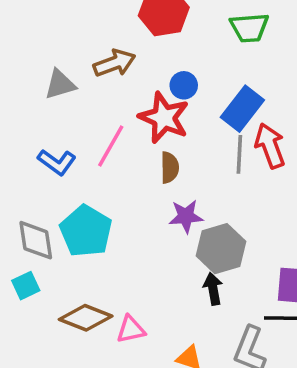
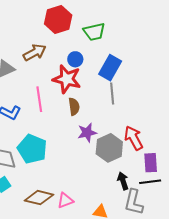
green trapezoid: (249, 28) -> (94, 32), moved
pink line: (111, 146) -> (39, 99), turned -30
red arrow: (270, 146) -> (134, 138), moved
black arrow: (213, 289) -> (123, 181), moved

